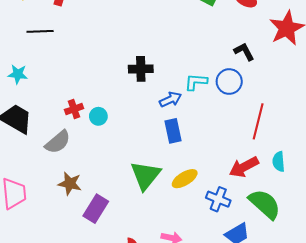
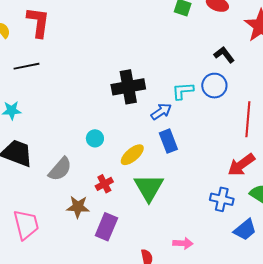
black cross: (141, 69) -> (128, 87), size x1.4
red cross: (74, 109) -> (104, 184), moved
yellow ellipse: (185, 179) -> (132, 155), moved

